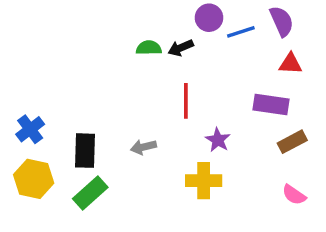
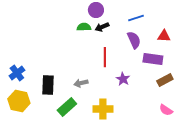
purple circle: (209, 18) -> (96, 10), moved
purple semicircle: (282, 21) -> (134, 40), moved
yellow cross: (204, 181) -> (103, 109), moved
green rectangle: (90, 193) -> (67, 107), moved

